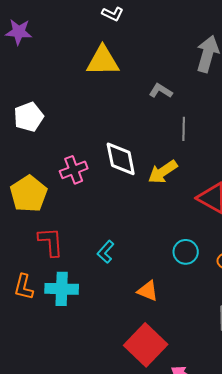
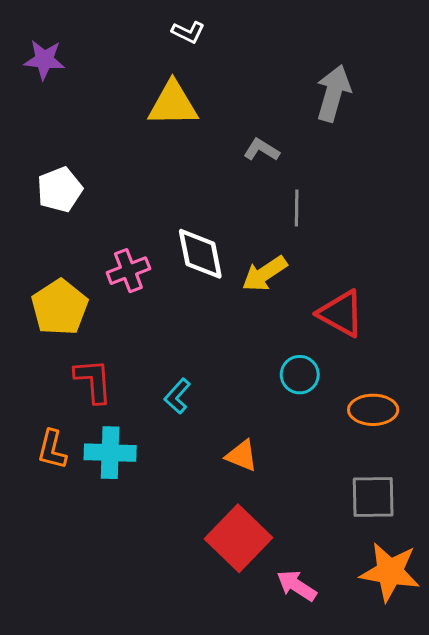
cyan circle: (186, 252) -> (300, 375), moved

